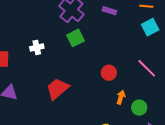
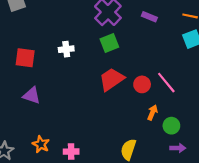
pink line: (147, 68) -> (166, 83), moved
red trapezoid: (57, 89) -> (112, 79), moved

